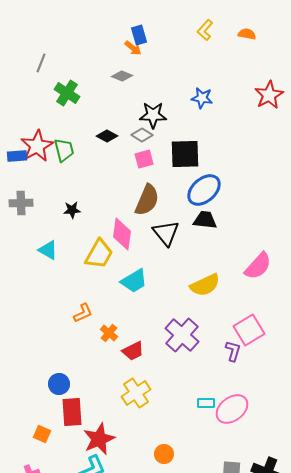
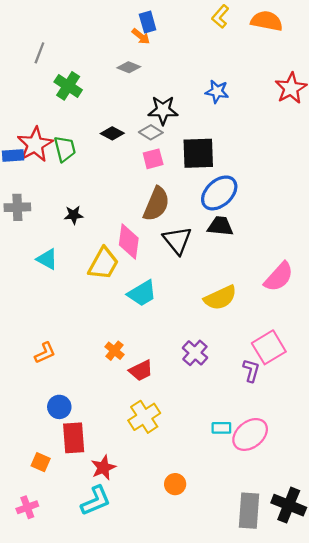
orange semicircle: (247, 34) -> (267, 21), size x1.6
orange L-shape: (83, 313) -> (45, 353), moved
purple cross: (182, 335) -> (195, 353), size x0.7
red star: (99, 439) -> (103, 468), size x0.7

